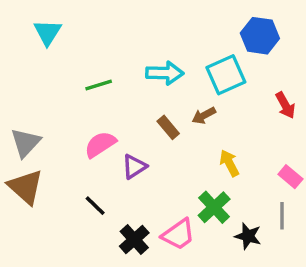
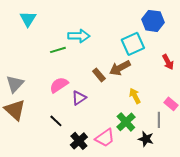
cyan arrow: (165, 73) -> (79, 36), moved
brown arrow: (204, 116) -> (120, 68), size x1.5
gray line: (282, 216) -> (159, 120), moved

